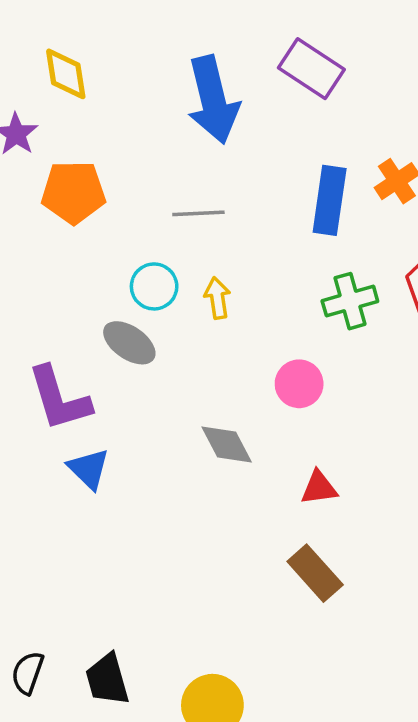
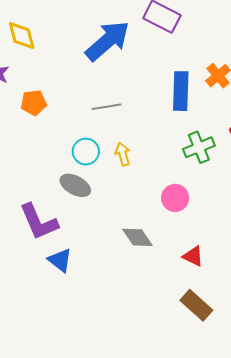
blue arrow: (213, 100) -> (108, 41), turned -111
orange pentagon: (73, 192) -> (34, 103), size x0.7
red triangle: (319, 488) -> (193, 256), turned 40

